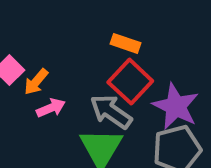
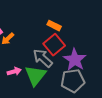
pink arrow: (51, 108) -> (14, 71), moved

